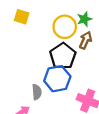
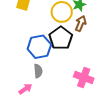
blue hexagon: (57, 79) -> (39, 47), moved

